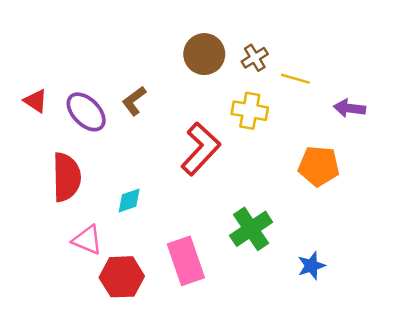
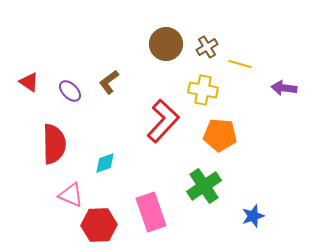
purple ellipse: (86, 112) -> (70, 91), size x0.7
orange pentagon: (319, 166) -> (220, 135), moved

